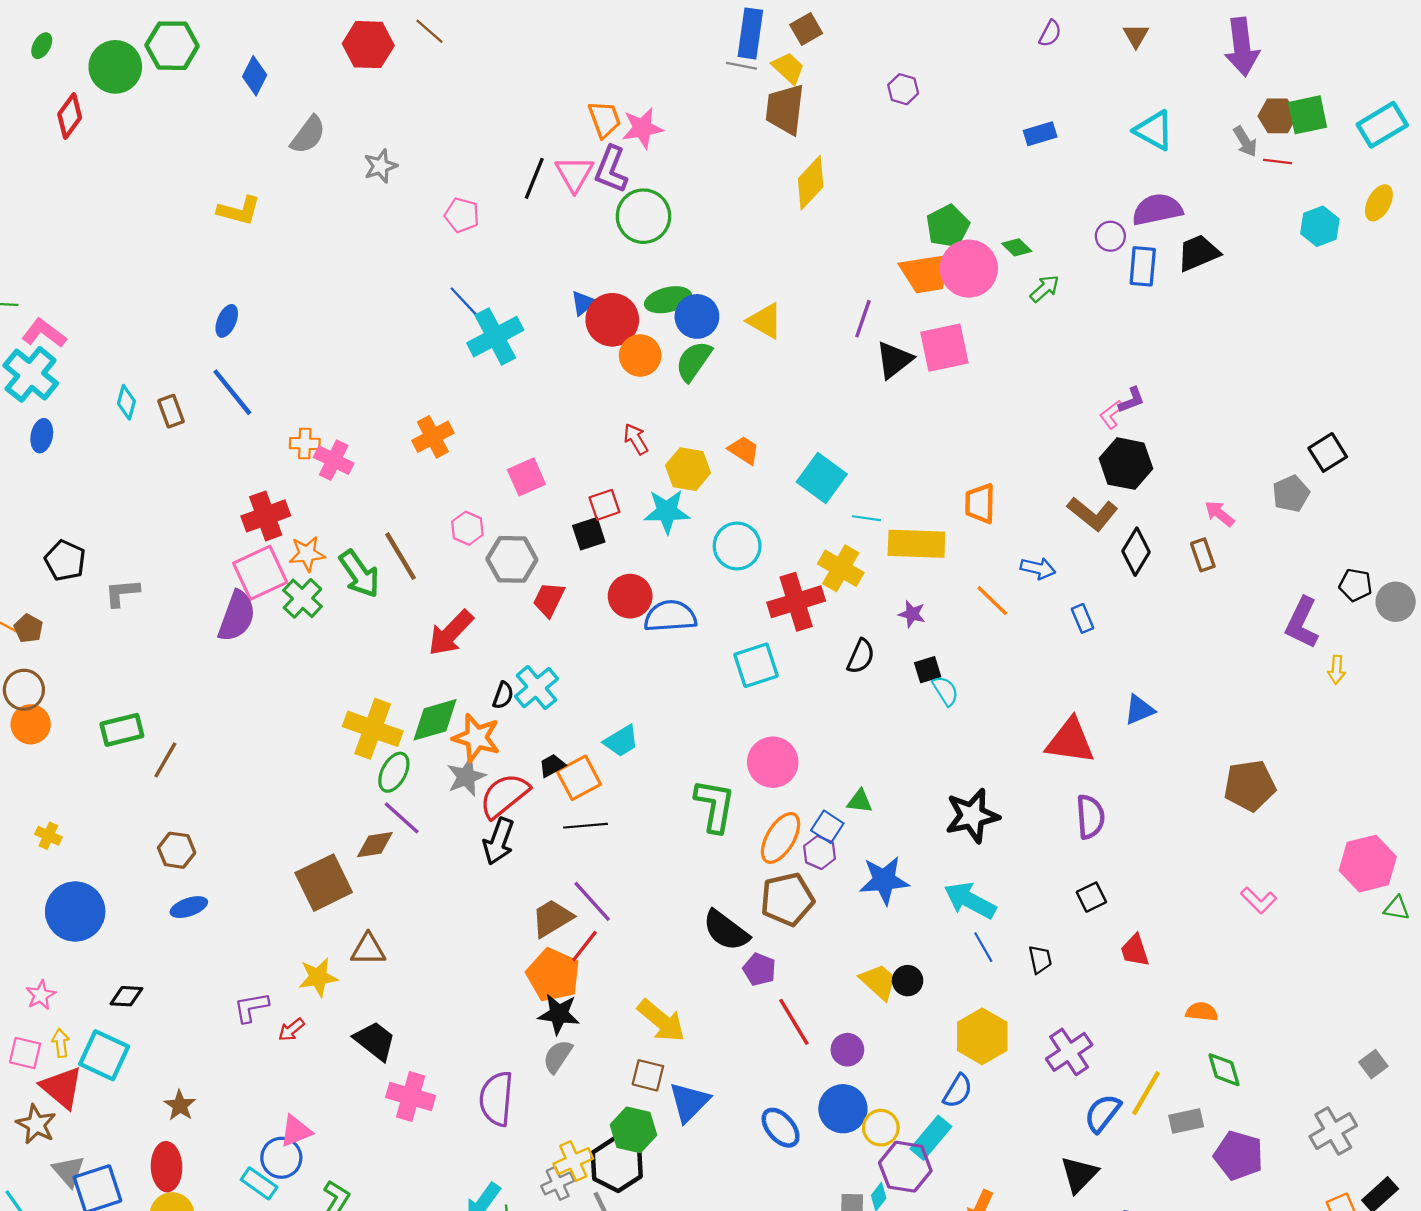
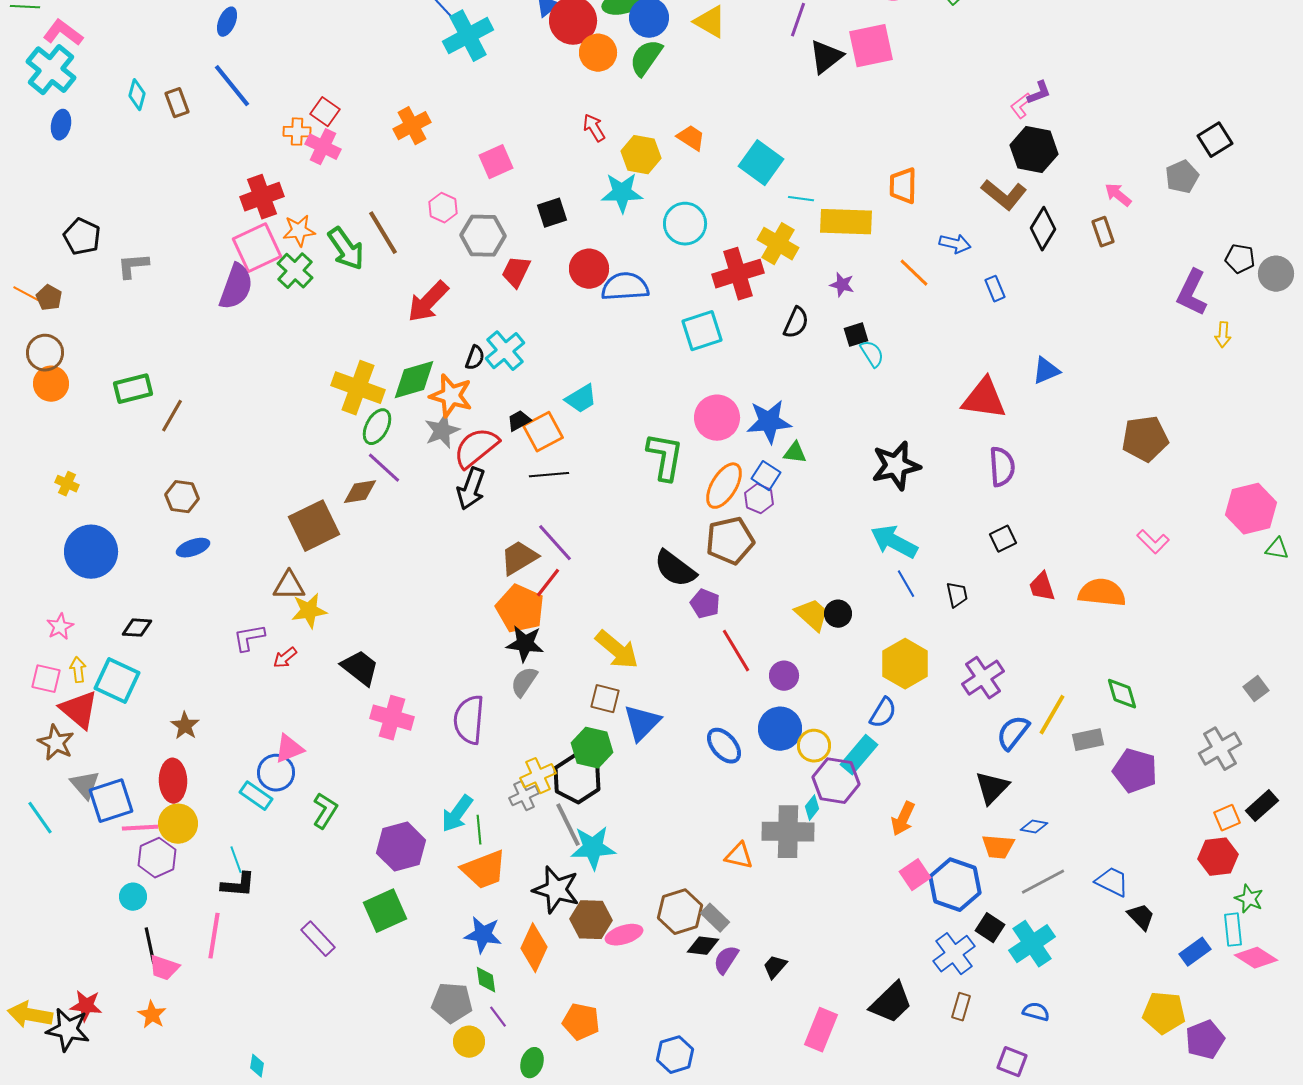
red square: (604, 505) -> (325, 112), moved, turned -36
blue star: (884, 880) -> (769, 422), moved
brown triangle: (368, 949) -> (289, 586), moved
orange semicircle: (1202, 1012) -> (1102, 593), moved, size x1.6

